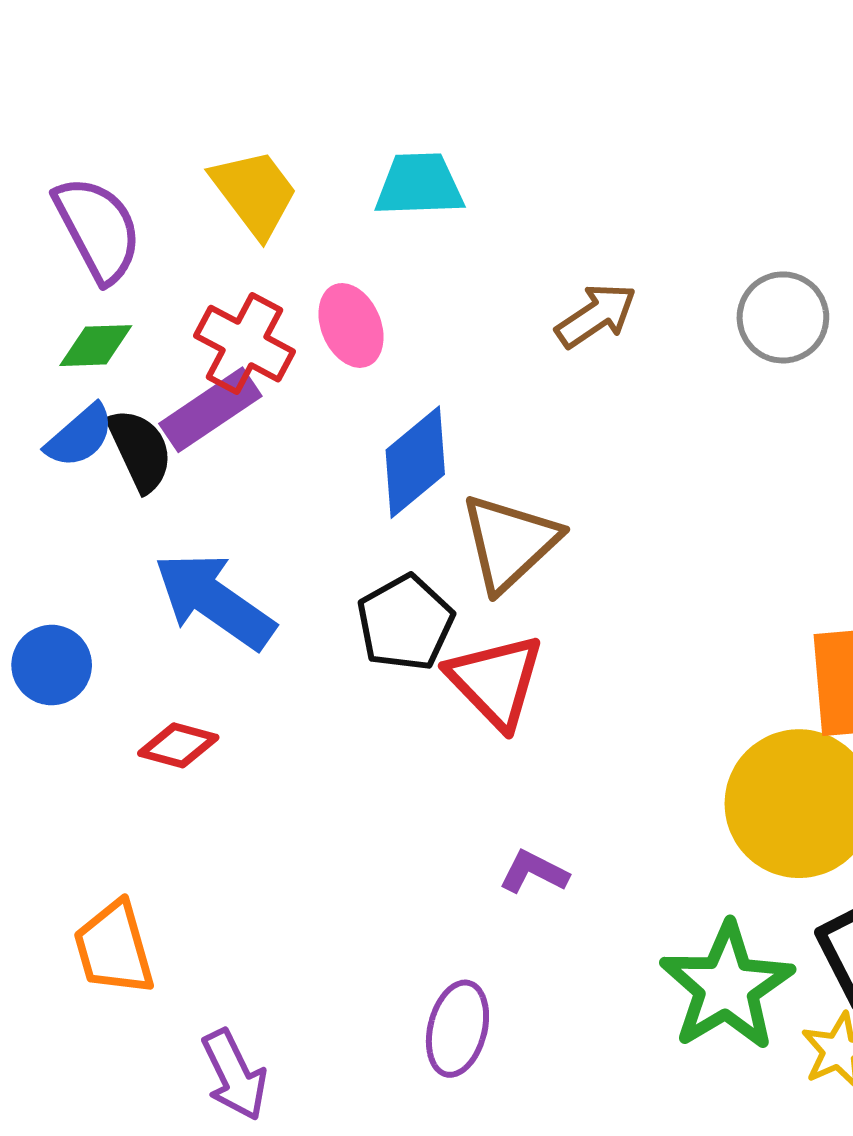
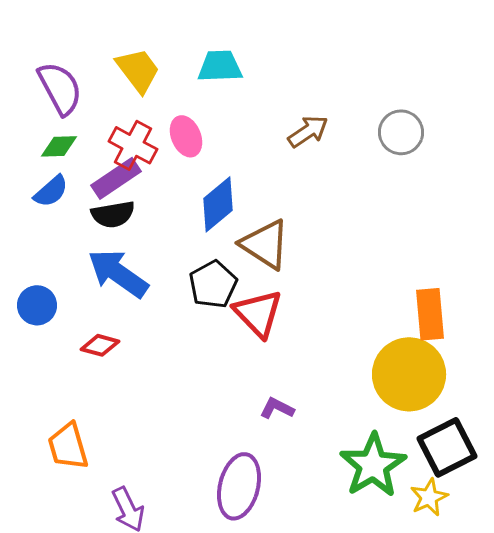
black semicircle: (140, 450) -> (113, 214), moved, turned 105
brown triangle: (510, 542) -> (265, 244), turned -44
purple ellipse: (457, 1029) -> (239, 486), size x1.4

